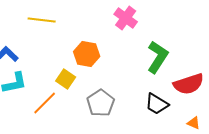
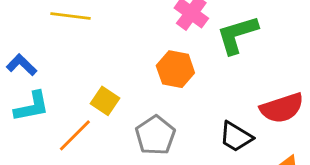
orange hexagon: (87, 54) -> (175, 69), moved
green L-shape: (158, 57) -> (237, 35), moved, turned -140

